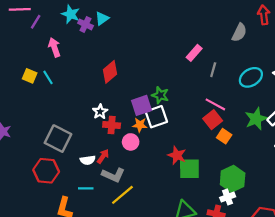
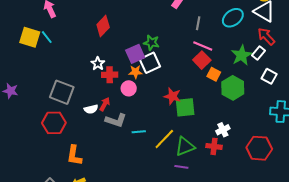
gray line: (213, 70) -> (198, 23), moved
yellow square: (30, 76) -> (30, 37), size x1.5
green hexagon: (233, 179) -> (233, 88), moved
cyan line: (86, 188) -> (139, 132), moved
yellow line: (122, 195) -> (164, 139), moved

